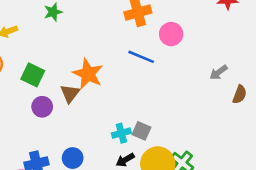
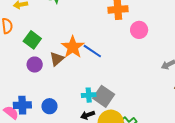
blue line: (141, 57) -> (92, 51), moved
gray square: (142, 131) -> (104, 96), size x1.5

